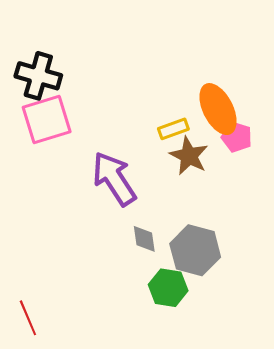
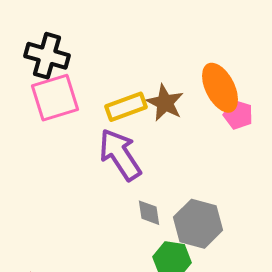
yellow rectangle: (173, 129) -> (126, 107), moved, size x1.4
brown star: (189, 156) -> (165, 103), moved

